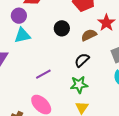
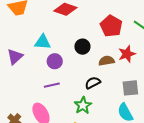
purple circle: (19, 16) -> (55, 61), moved
green star: (79, 85) -> (83, 105), turned 30

